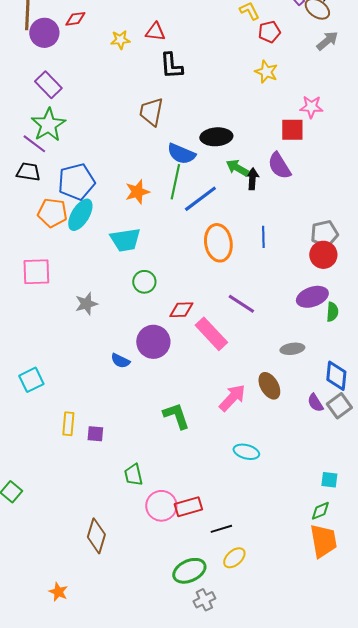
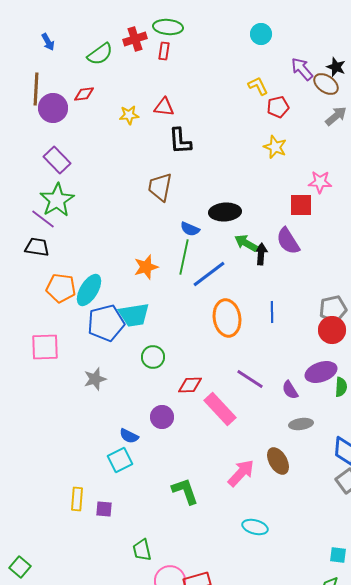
blue semicircle: (181, 154) -> (190, 229), size x0.7
blue pentagon: (76, 182) -> (106, 323), moved
purple circle: (153, 342) -> (162, 417), size x0.7
cyan square: (31, 380) -> (120, 460), moved
purple semicircle: (315, 403) -> (290, 390), moved

